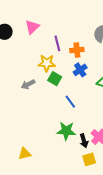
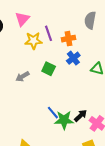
yellow star: (47, 63) -> (33, 41), moved
blue line: (70, 102) -> (53, 113), moved
black arrow: (84, 141) -> (81, 116), moved, turned -112

